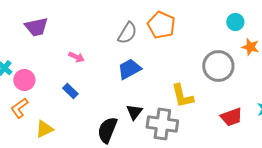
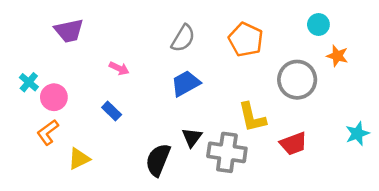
orange pentagon: (161, 25) -> (246, 40), moved
red trapezoid: (231, 117) -> (293, 144), moved

